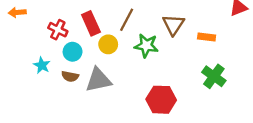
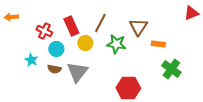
orange rectangle: (207, 37) -> (158, 44), moved
gray triangle: (98, 80) -> (77, 72), turned -40

